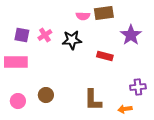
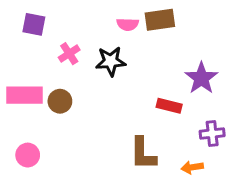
purple square: (22, 35) -> (34, 24), moved
purple star: (131, 35) -> (201, 78), moved
red rectangle: (105, 56) -> (169, 106), moved
brown circle: (46, 95) -> (60, 101), moved

